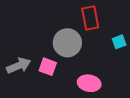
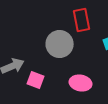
pink square: (48, 67) -> (36, 80), moved

